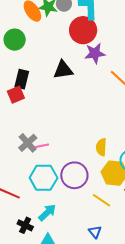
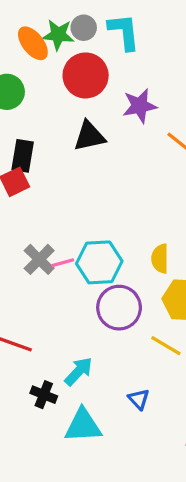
red circle: (83, 30) -> (86, 75), moved
cyan hexagon: (44, 178) -> (99, 262), moved
blue triangle: (95, 232) -> (139, 399), moved

